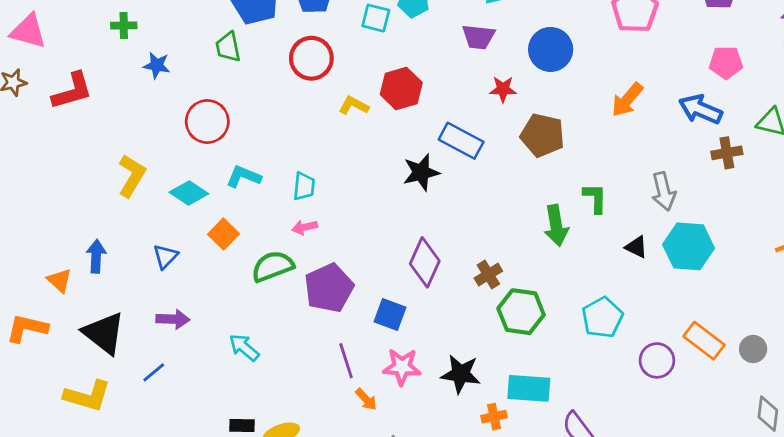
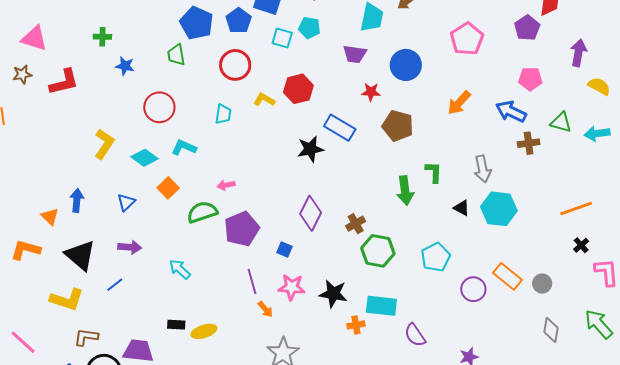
cyan trapezoid: (304, 186) -> (223, 114), moved
blue square: (390, 315) -> (284, 250), size x0.7

